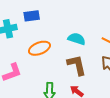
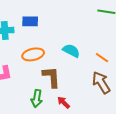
brown L-shape: (77, 65) -> (51, 77), moved

